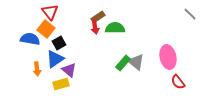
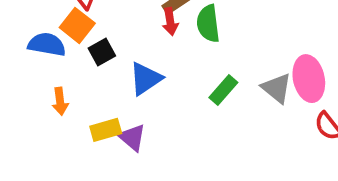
green semicircle: (115, 28) -> (208, 24), turned -96
blue triangle: (55, 59) -> (146, 79), moved
gray triangle: (136, 62) -> (277, 88), moved
purple triangle: (69, 70) -> (132, 137), moved

